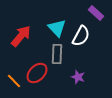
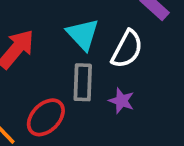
purple star: (78, 77) -> (122, 101), moved

